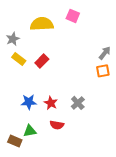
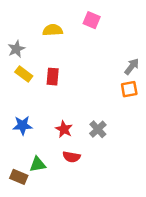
yellow semicircle: (42, 24) -> (53, 30), size x0.7
red rectangle: (42, 61) -> (53, 77), turned -40
blue star: (29, 102) -> (23, 125), moved

